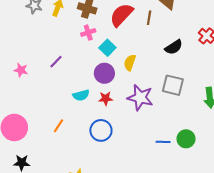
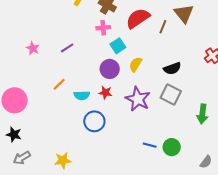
black semicircle: (174, 47) -> (172, 68), moved
cyan semicircle: (81, 95) -> (82, 95), moved
orange line: (58, 126) -> (59, 84), moved

